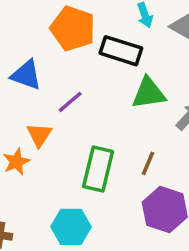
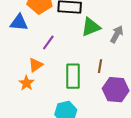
blue triangle: (26, 75) -> (19, 23), moved
orange triangle: (39, 135) -> (36, 65), turned 35

